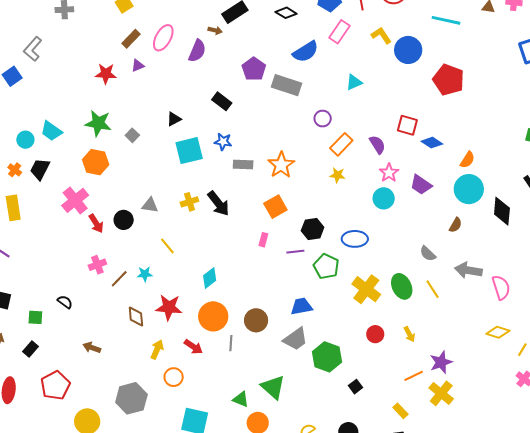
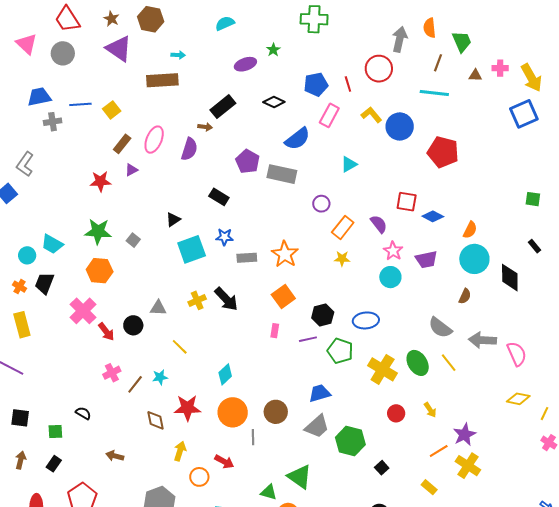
purple trapezoid: (421, 185) -> (426, 260), turned -40
gray semicircle: (428, 254) -> (440, 328), size x1.4
red arrow: (193, 347) -> (224, 462), moved

